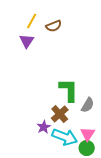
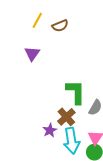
purple triangle: (27, 41) -> (32, 54), moved
cyan arrow: (65, 137) -> (72, 141), turned 60

